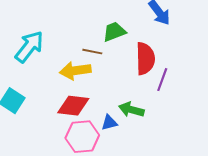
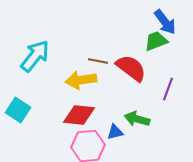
green trapezoid: (114, 32) -> (156, 41), moved
red semicircle: (145, 59) -> (131, 68), moved, turned -52

